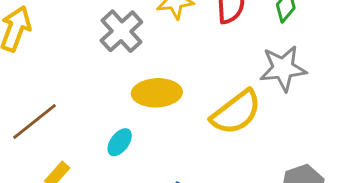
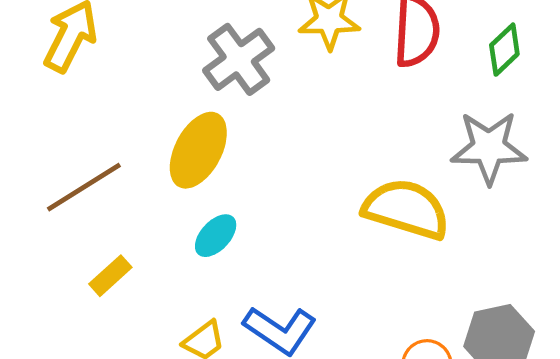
yellow ellipse: (157, 93) -> (198, 150), moved, turned -66
yellow semicircle: (236, 112) -> (406, 209), turned -132

